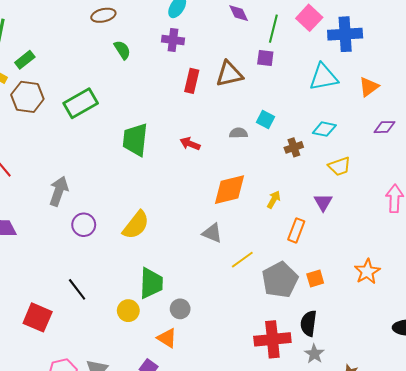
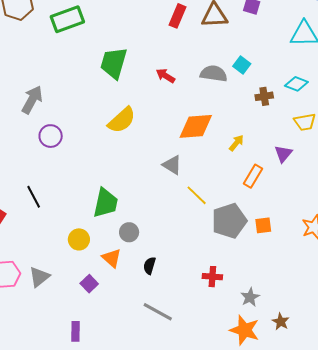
gray semicircle: (238, 133) -> (214, 74), size x1.5
yellow semicircle: (136, 225) -> (122, 120), moved
yellow line: (242, 260) -> (197, 195), turned 70
yellow circle: (128, 311) -> (79, 239), moved
black semicircle: (309, 323) -> (150, 266), moved, size x0.7
red cross: (272, 339) -> (212, 277), size x0.6

